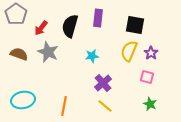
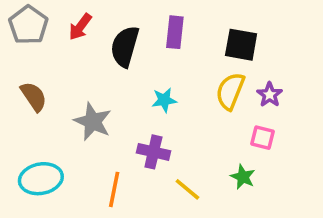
red arrow: (41, 28) -> (80, 27), moved
gray star: (48, 52) -> (93, 122), moved
brown semicircle: (19, 54) -> (34, 96), turned 36
purple cross: (103, 83) -> (153, 152), moved, turned -36
green star: (150, 104) -> (243, 177), moved

